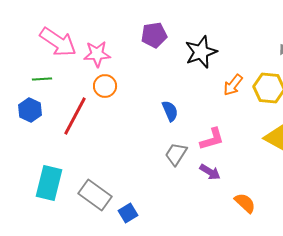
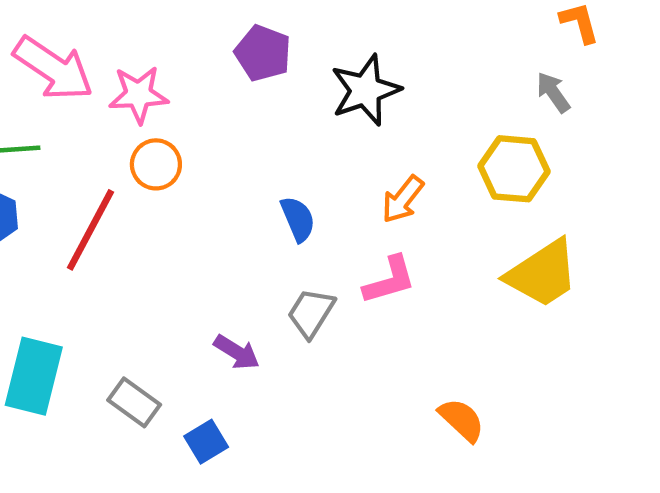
purple pentagon: (154, 35) -> (263, 53), turned 30
orange arrow: (233, 85) -> (403, 199), moved
purple arrow: (210, 172) -> (237, 352), moved
gray rectangle: (95, 195) -> (134, 402), size x0.7

